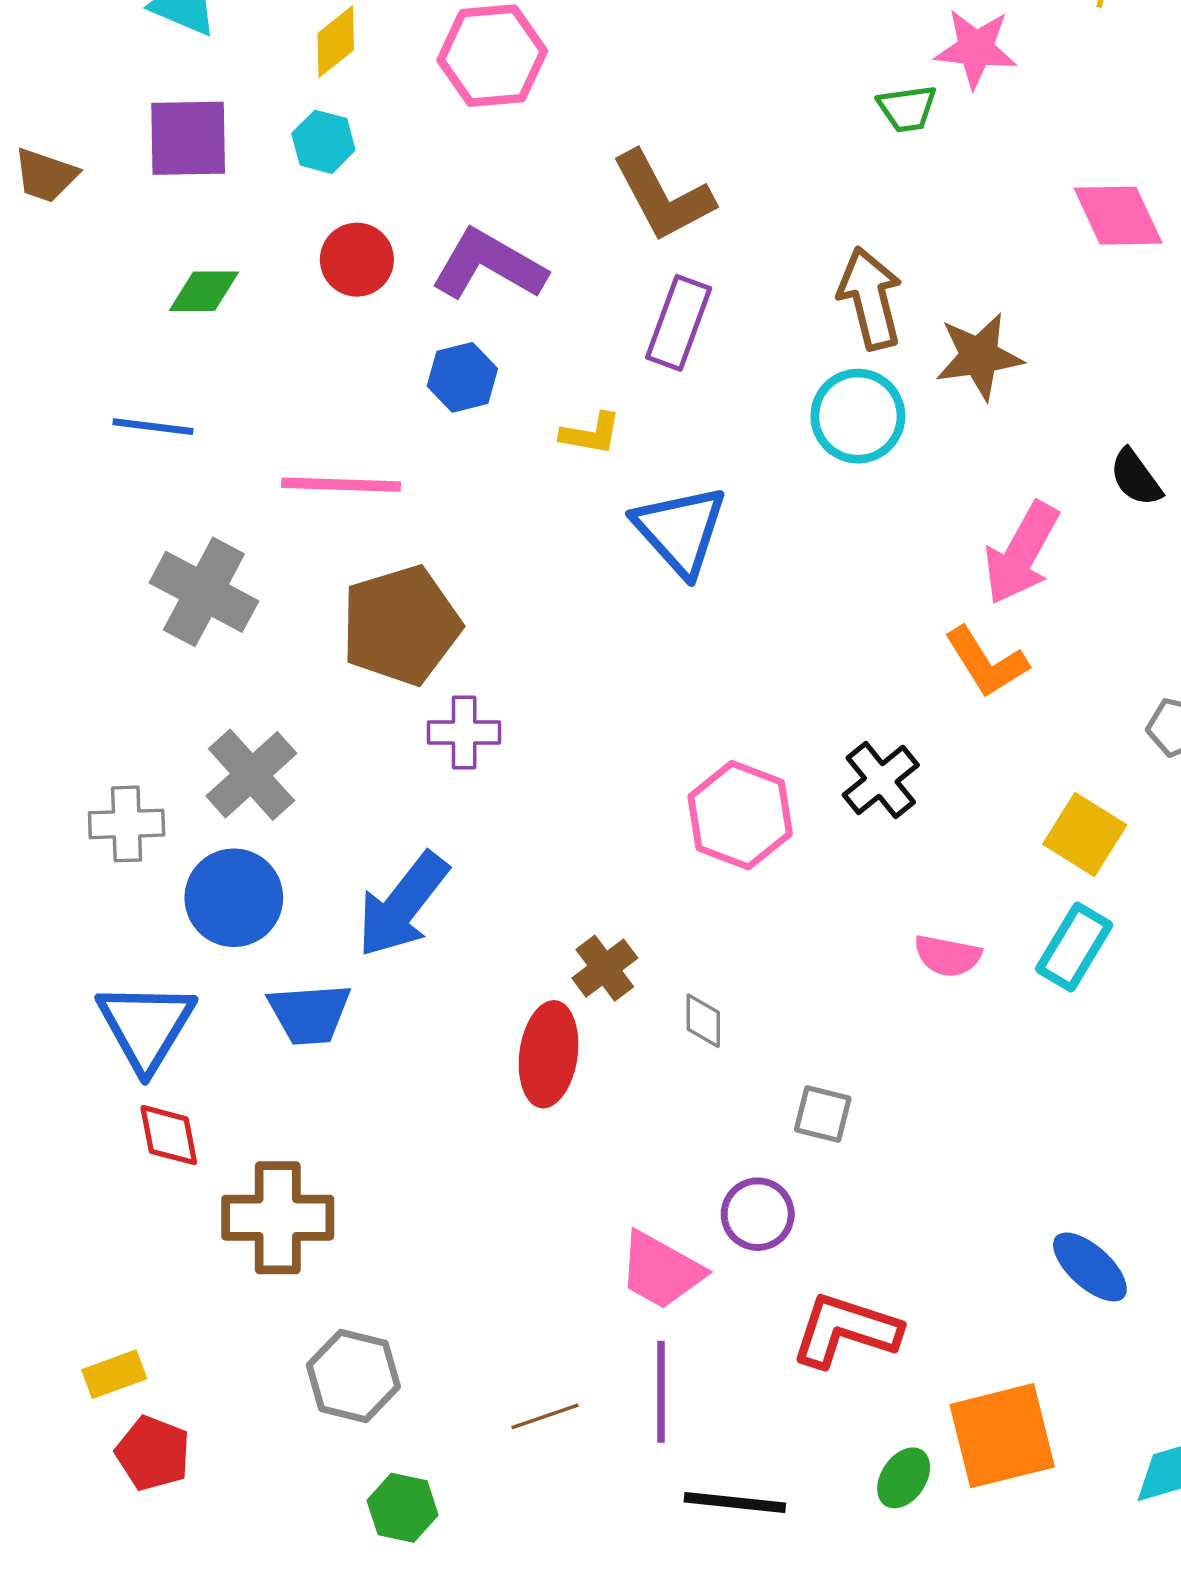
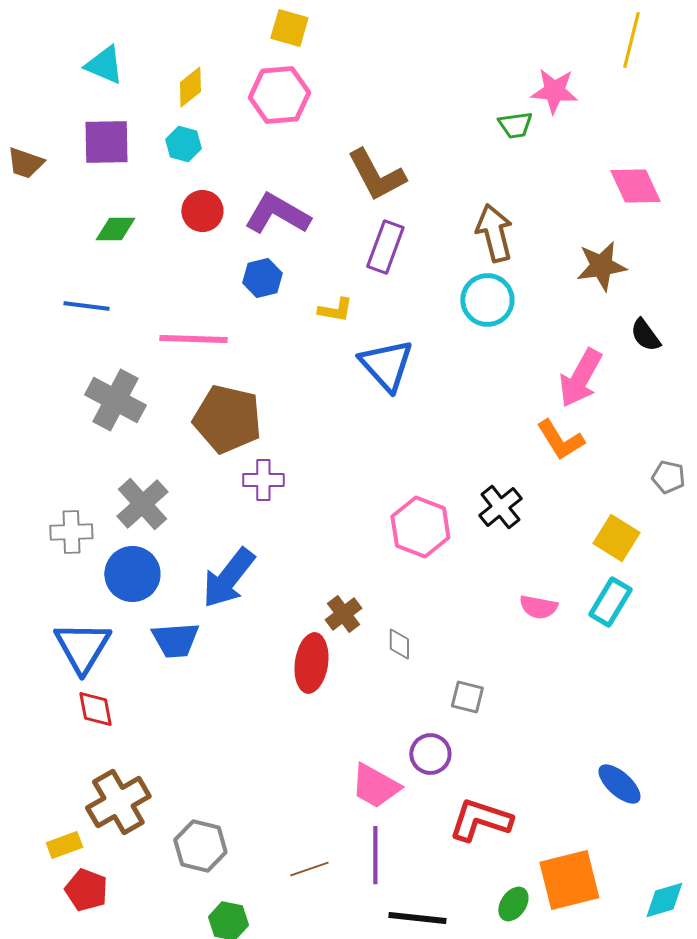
brown star: (979, 356) -> (601, 266), moved
brown pentagon: (401, 625) -> (227, 419), turned 30
brown cross: (278, 1218) -> (118, 802), moved, turned -30

